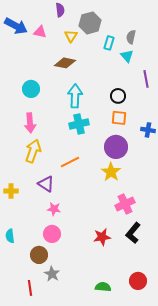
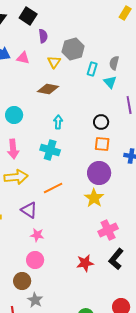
cyan arrow: (75, 96) -> (58, 122), size x0.6
cyan cross: (79, 124) -> (50, 150), moved, turned 30
yellow arrow: (33, 151) -> (16, 177), turned 65

